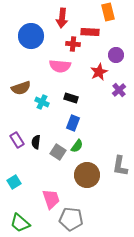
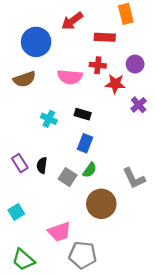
red arrow: (62, 18) -> (72, 21), turned 48
red cross: (73, 44) -> (98, 65), moved
red star: (99, 72) -> (115, 84), turned 30
brown semicircle: (21, 88) -> (24, 79), moved
gray L-shape: (120, 166) -> (134, 178), moved, turned -35
pink trapezoid: (51, 199) -> (59, 232), turned 90

